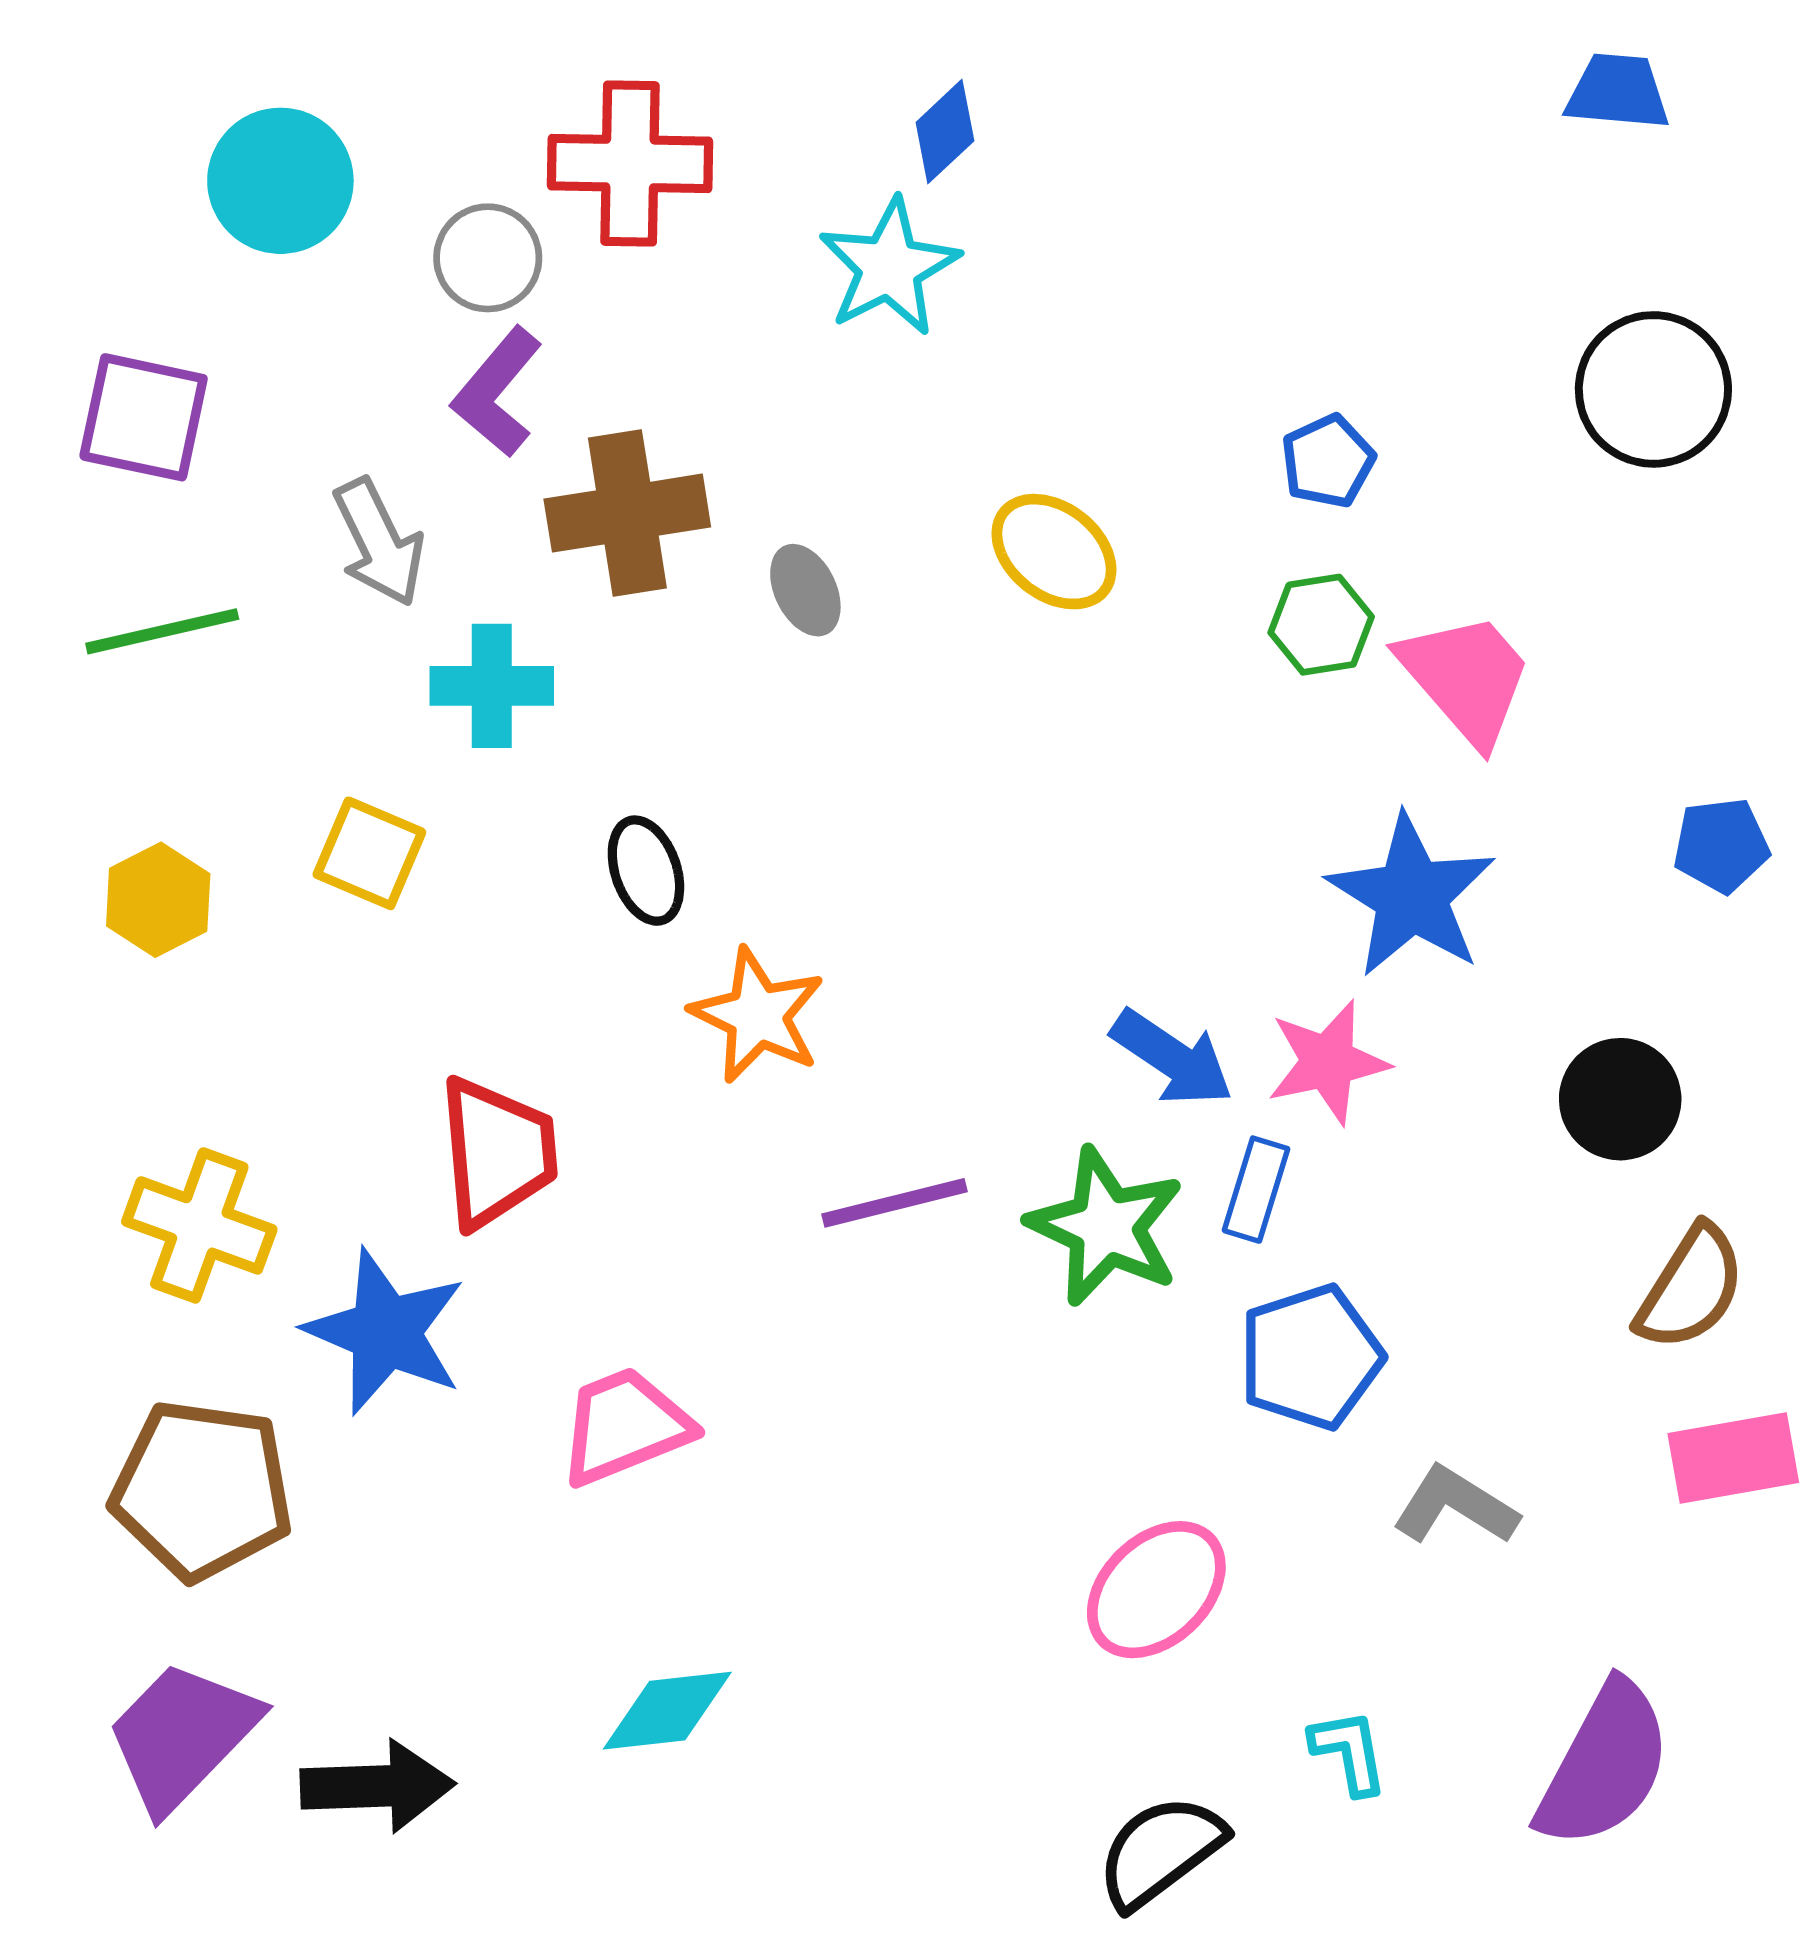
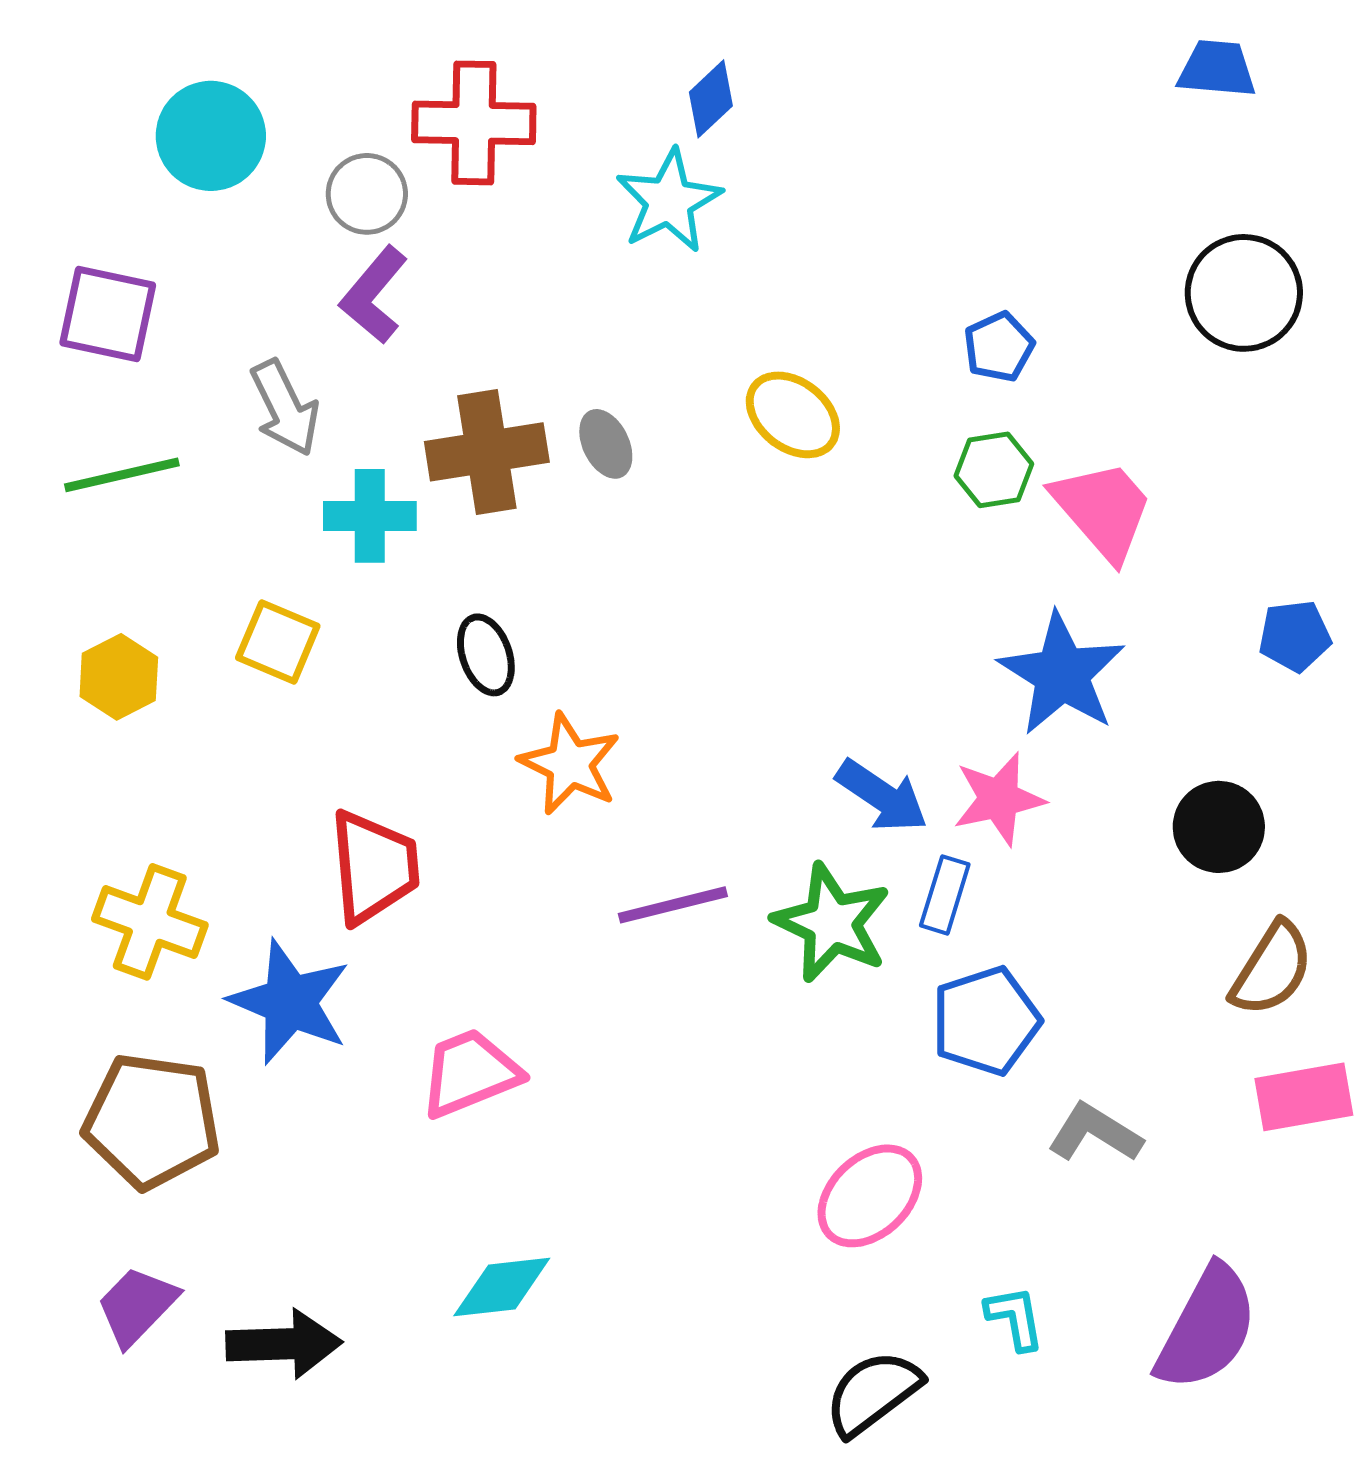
brown cross: (627, 513) -> (487, 452), moved
purple trapezoid: (182, 1736) -> (137, 1306), size x0.7

